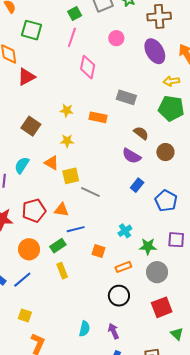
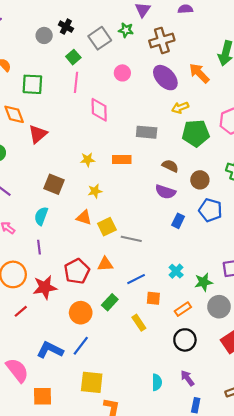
yellow arrow: (171, 81) -> (180, 108), moved
cyan semicircle: (22, 165) -> (41, 216), moved
blue pentagon: (166, 201) -> (210, 210), moved
blue line: (76, 229) -> (136, 279), moved
yellow rectangle: (62, 271) -> (139, 323), moved
yellow square: (25, 315) -> (92, 382), size x1.6

